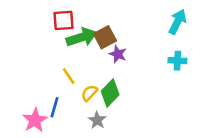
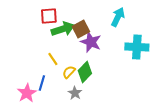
cyan arrow: (177, 22) -> (118, 17), moved
purple star: (118, 54) -> (91, 42), size x1.5
cyan cross: (177, 61) -> (137, 47), size x1.6

